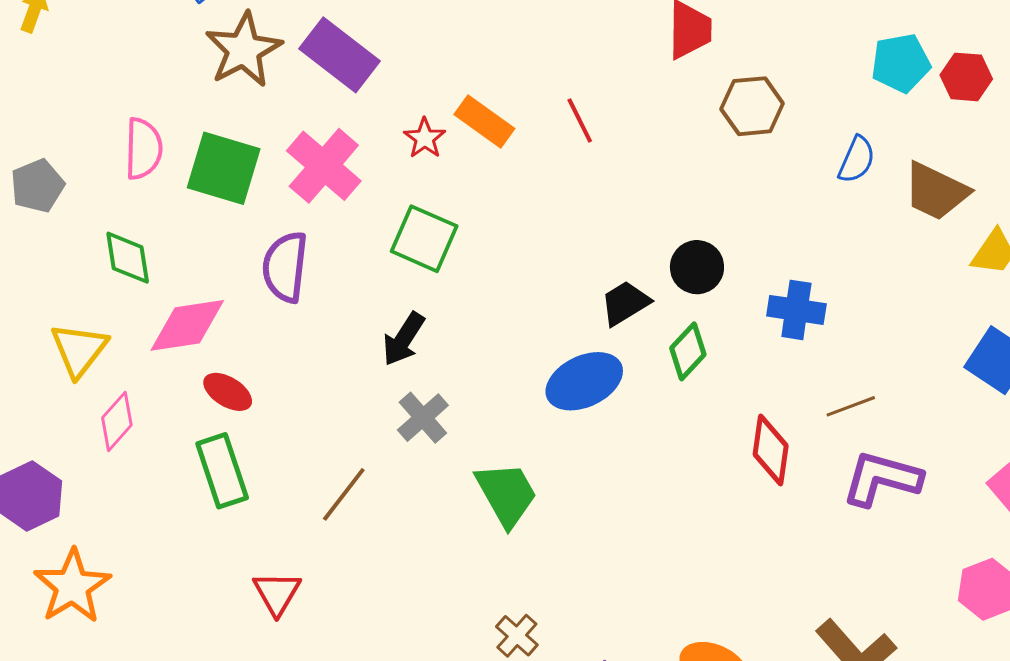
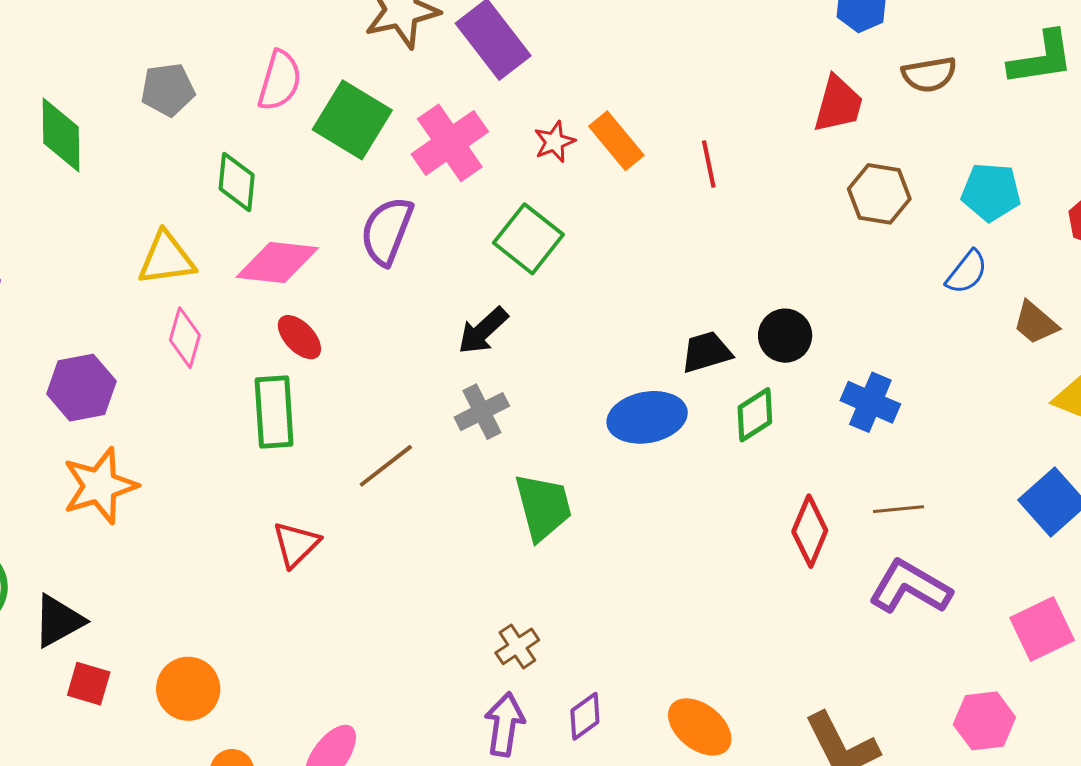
cyan pentagon: (901, 63) -> (991, 192), moved
brown trapezoid: (936, 191) -> (1035, 323), size x0.7
yellow triangle: (79, 350) -> (166, 259), turned 30
pink diamond: (117, 421) -> (185, 338), turned -40

